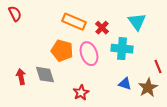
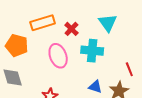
orange rectangle: (74, 22) -> (43, 23), turned -40
orange pentagon: (62, 51) -> (17, 45), moved

